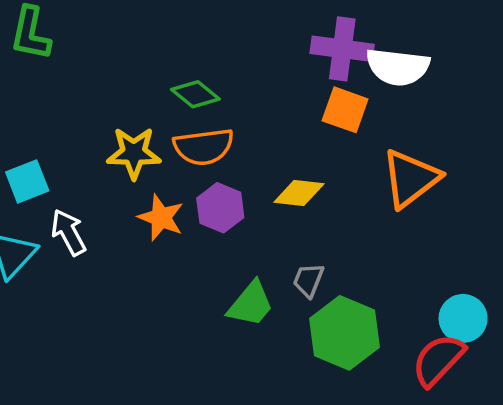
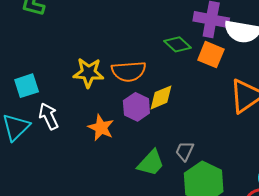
green diamond: (195, 94) -> (178, 44), moved
yellow diamond: (299, 193) -> (161, 97), moved, turned -32
orange star: (161, 218) -> (101, 128), moved

